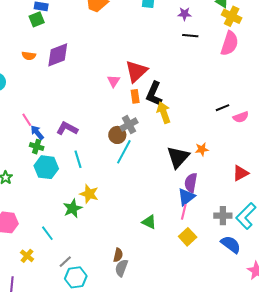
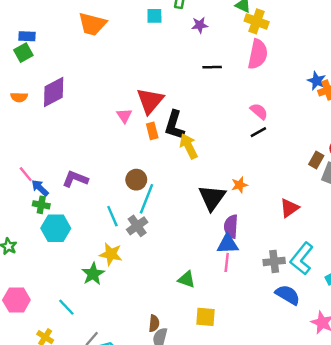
black line: (190, 36) -> (212, 67), moved
pink semicircle: (241, 117) -> (259, 111), moved, turned -112
gray cross: (129, 125) -> (137, 226), moved
cyan line: (78, 159) -> (112, 216), moved
blue triangle: (186, 197) -> (228, 244), turned 42
yellow square: (188, 237) -> (206, 317), moved, turned -36

